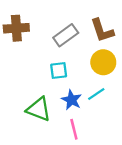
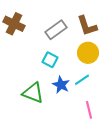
brown cross: (16, 28) -> (14, 24), turned 30
cyan square: (59, 70) -> (50, 60), turned 35
pink line: (74, 129) -> (89, 110), moved

